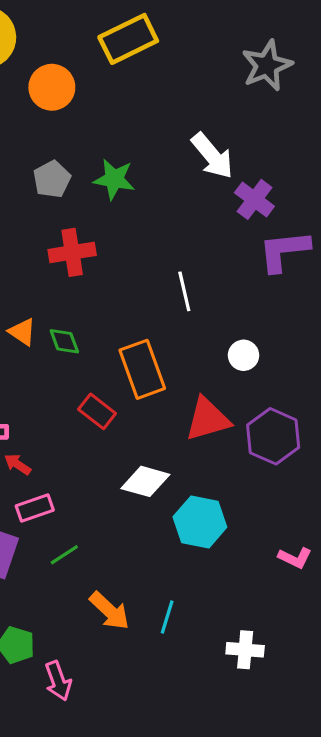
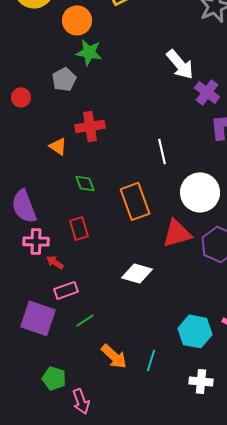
gray pentagon: (52, 179) -> (64, 79), moved
green star: (114, 179) -> (89, 52), moved
orange triangle: (22, 332) -> (58, 146), moved
white circle: (244, 355) -> (200, 192), size x2.0
red rectangle: (97, 411) -> (79, 228), moved, turned 35
cyan hexagon: (200, 522) -> (195, 331), moved

